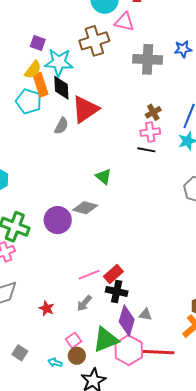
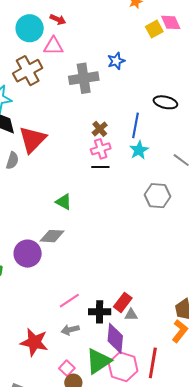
red rectangle: (113, 274) -> (123, 302), moved
gray arrow: (84, 303) -> (70, 330), turned 48
red star: (47, 308) -> (34, 342), size x1.8
gray triangle: (145, 315) -> (131, 315), moved
red line: (159, 352) -> (153, 363), turned -72

